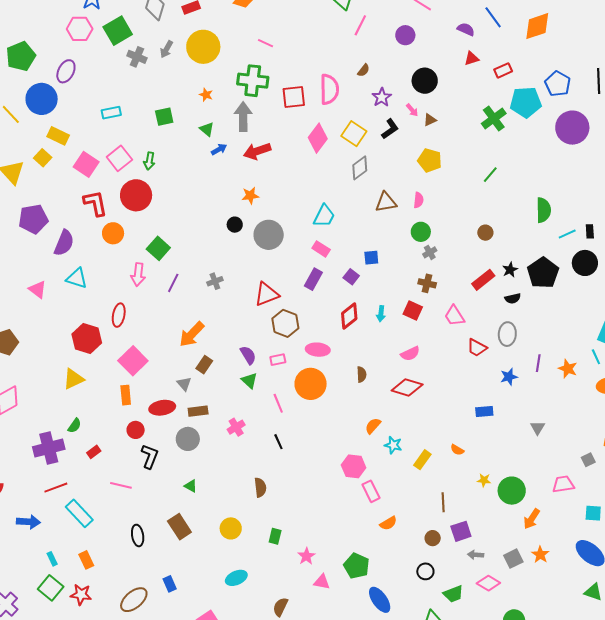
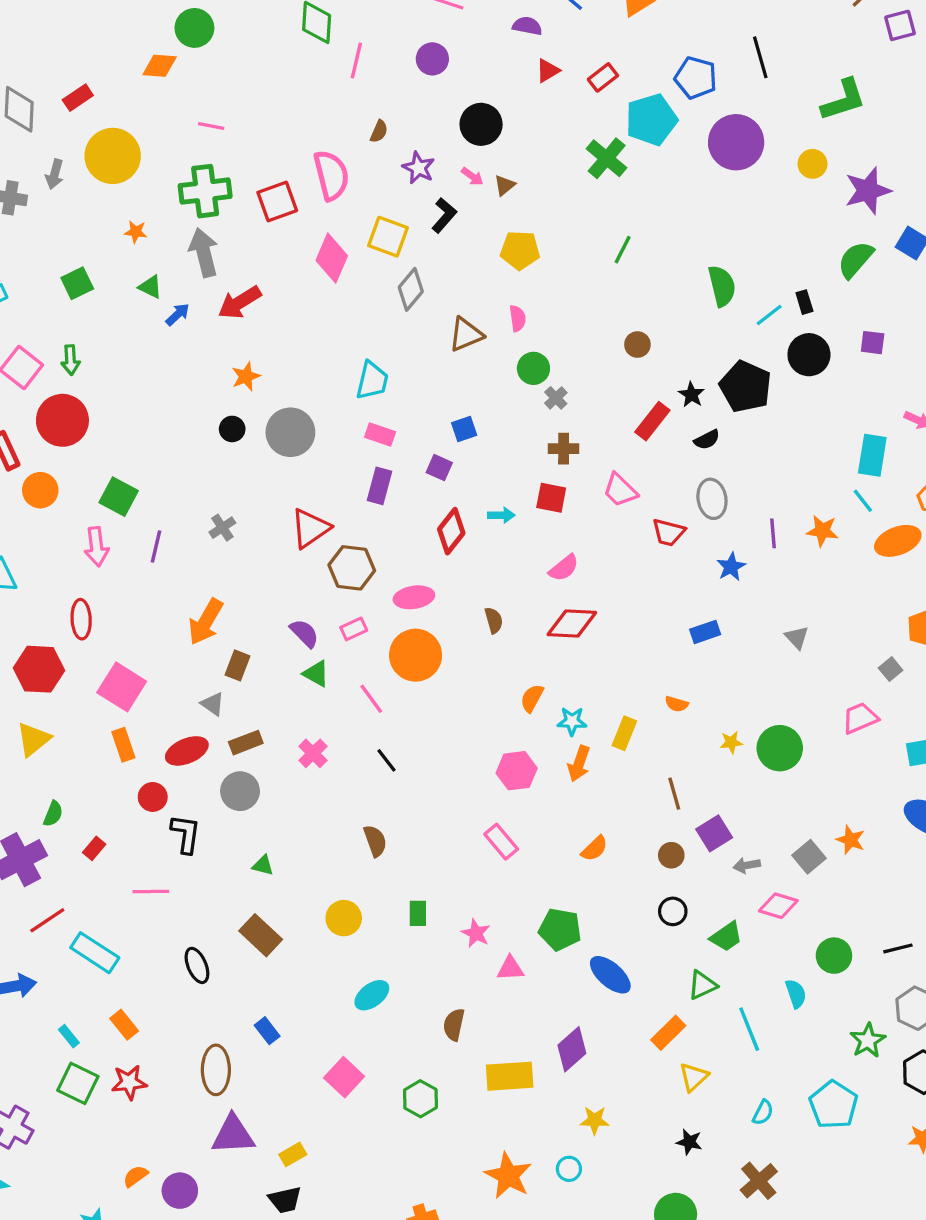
cyan arrow: (381, 314) -> (501, 515), turned -84
pink rectangle: (371, 491) -> (501, 842), moved
orange arrow: (532, 519) -> (579, 764), moved
brown ellipse: (134, 600) -> (216, 1070), turned -36

